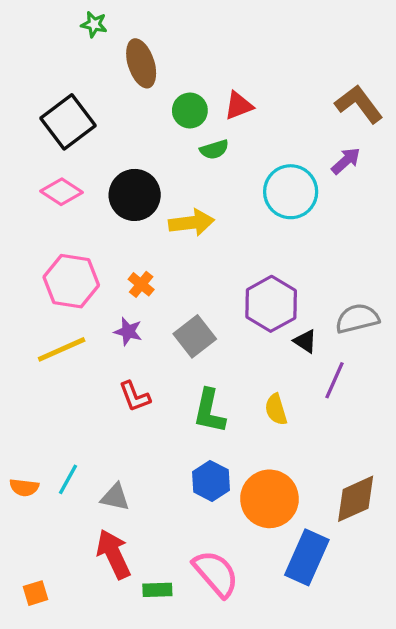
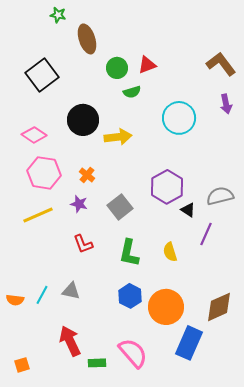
purple arrow: (346, 161) -> (226, 104), moved, turned 120
pink diamond: (62, 192) -> (34, 135), moved
gray triangle: (115, 497) -> (71, 291), moved

